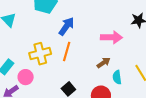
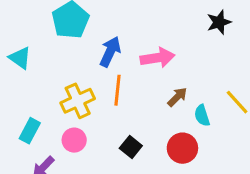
pink arrow: (111, 37) -> (157, 58), moved
pink circle: (26, 77) -> (74, 140), moved

